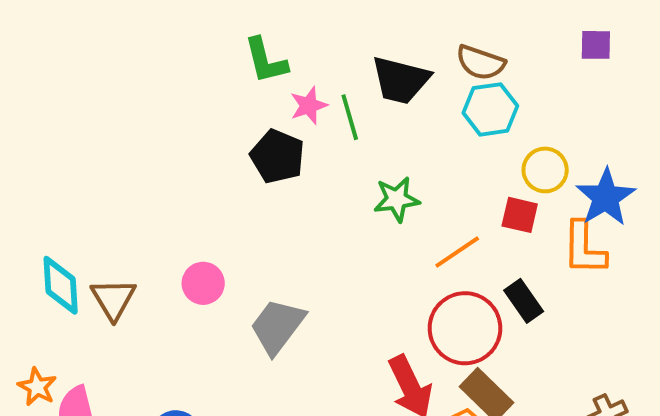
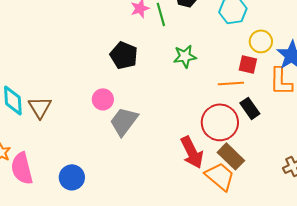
black pentagon: (277, 156) -> (124, 55), moved
orange line: (457, 252) -> (231, 83), moved, turned 30
pink circle: (203, 283) -> (103, 99), moved

